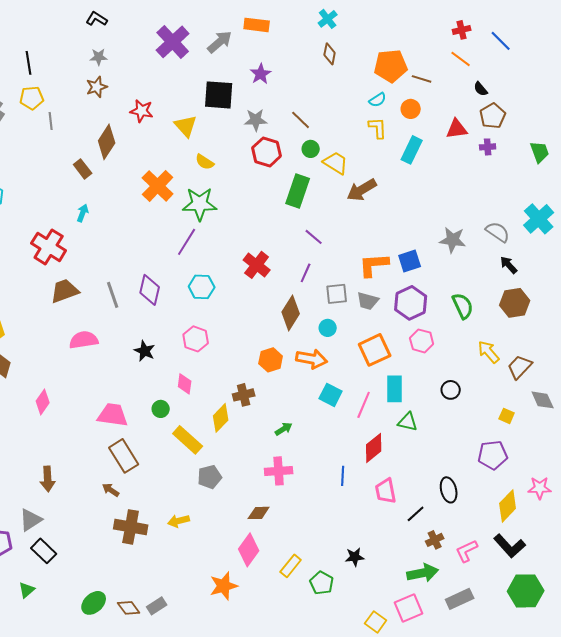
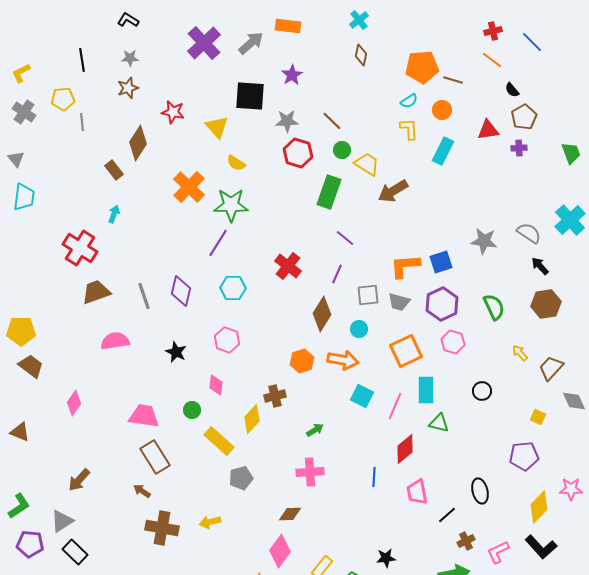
black line: (29, 63) -> (82, 60), moved
yellow arrow: (489, 352) -> (520, 353), size x0.7
brown arrow: (48, 479) -> (79, 480), turned 45

